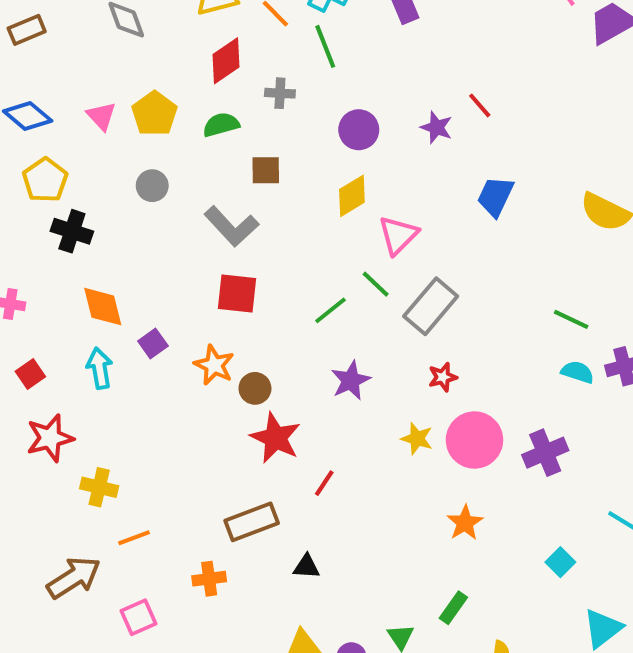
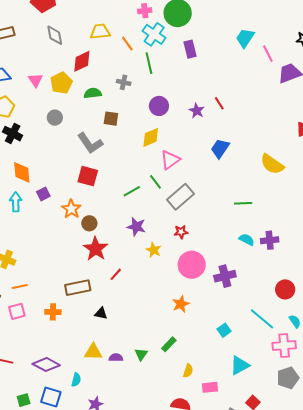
red diamond: (226, 61) -> (82, 61), moved
green line: (571, 319) -> (243, 203), moved, turned -36
purple star: (351, 380) -> (136, 227), turned 30
yellow star: (417, 439) -> (154, 250), moved
pink square: (139, 617) -> (17, 311), moved

